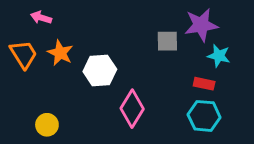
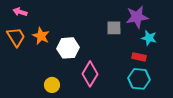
pink arrow: (41, 18) -> (20, 12), moved
yellow circle: (47, 125) -> (52, 85), moved

